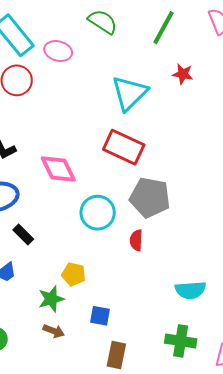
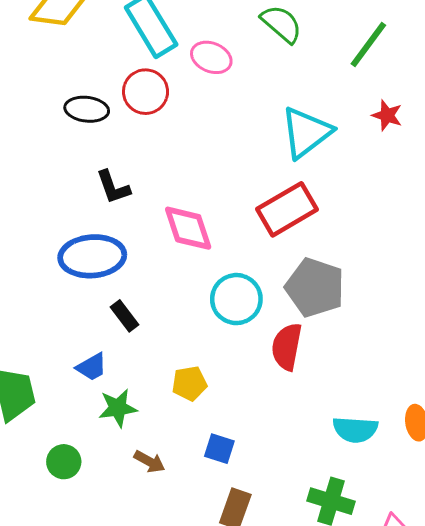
red rectangle: (124, 147) -> (287, 209), turned -63
red semicircle: (136, 240) -> (287, 347), size x1.5
yellow pentagon: (74, 274) -> (189, 383), turned -30
green star: (51, 299) -> (118, 408), moved

